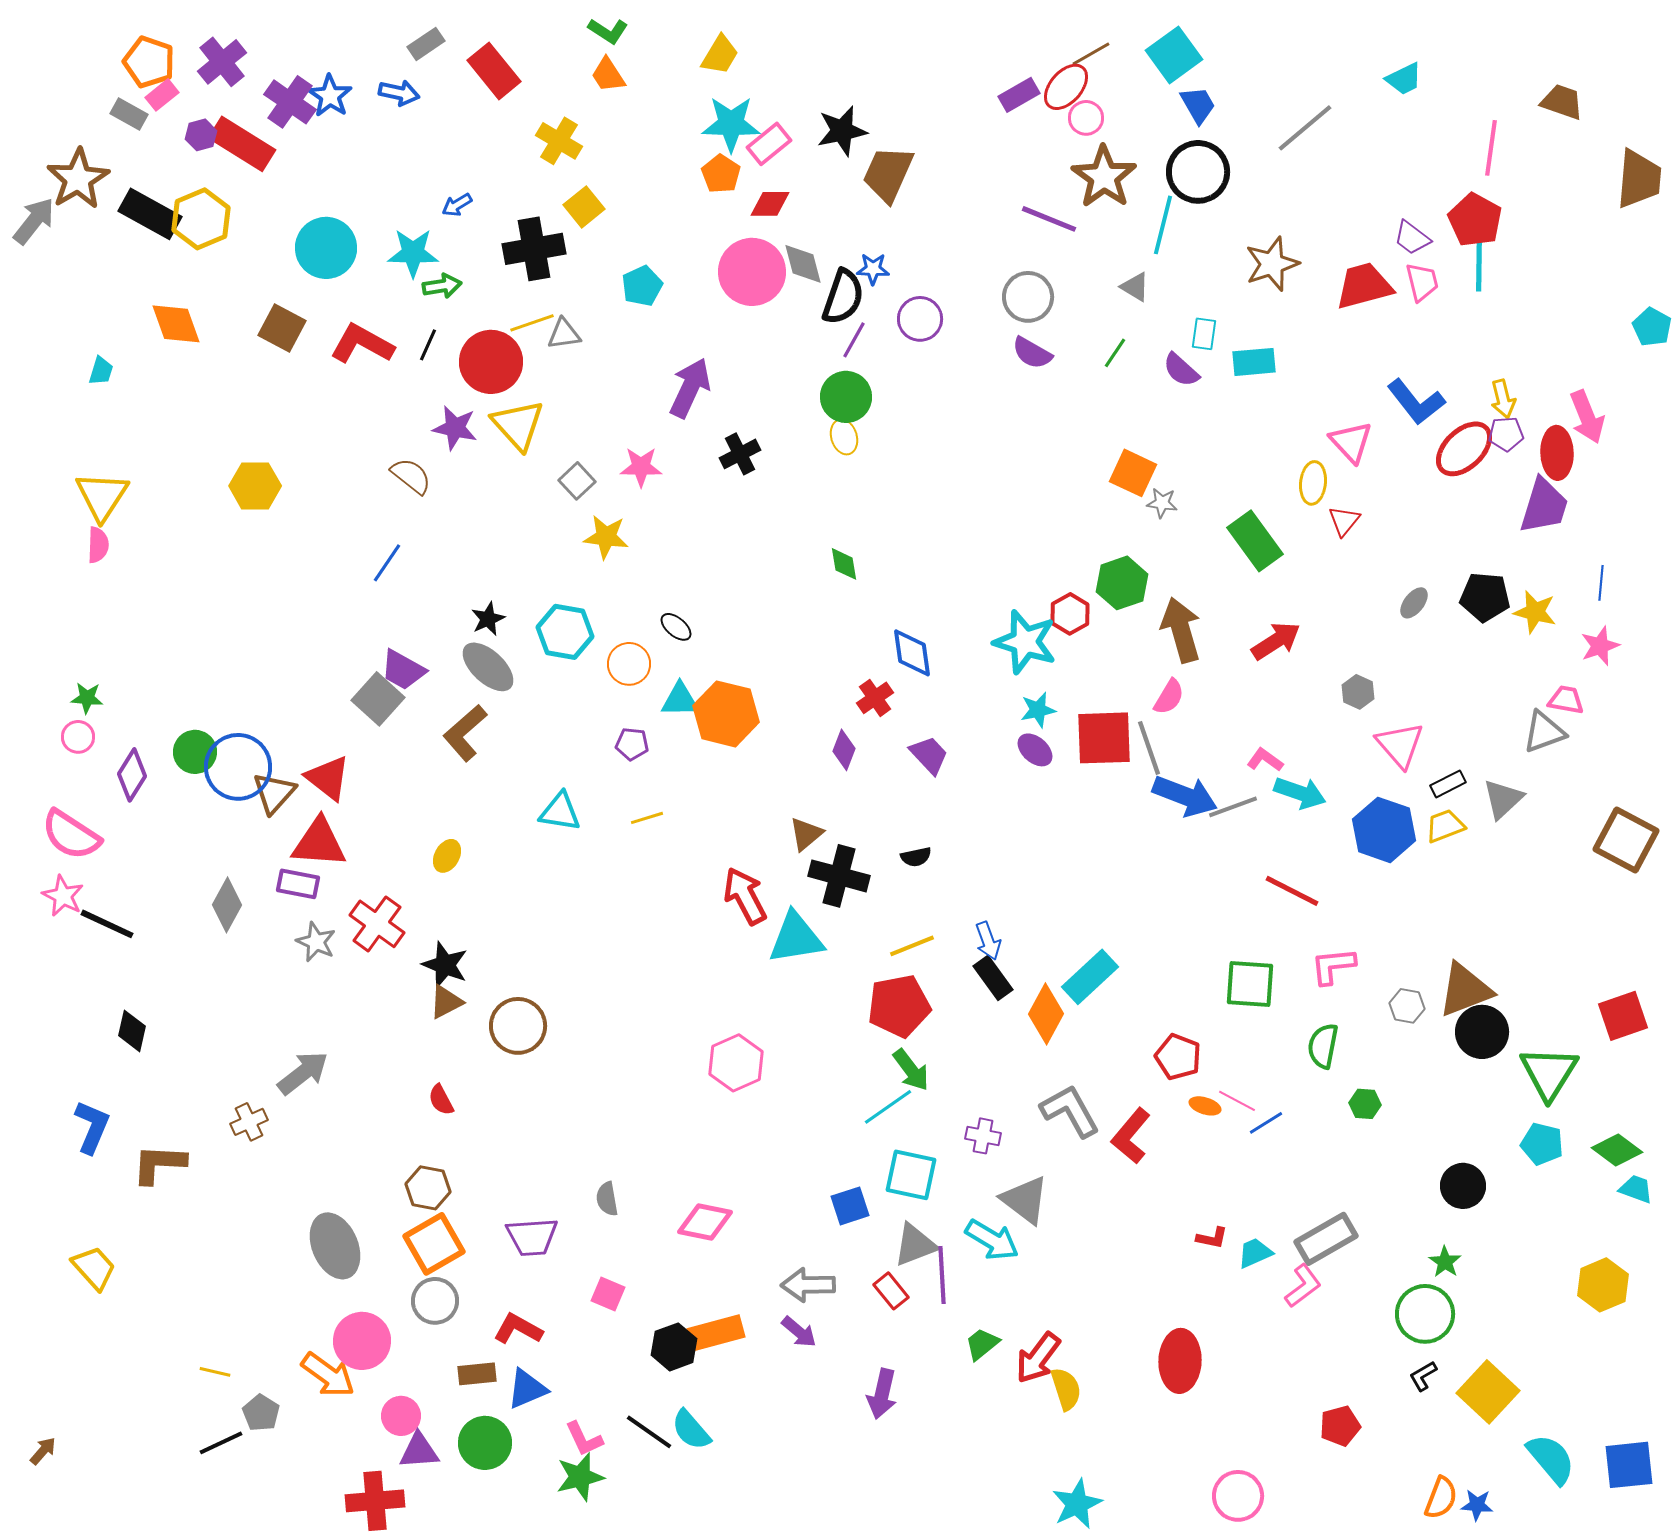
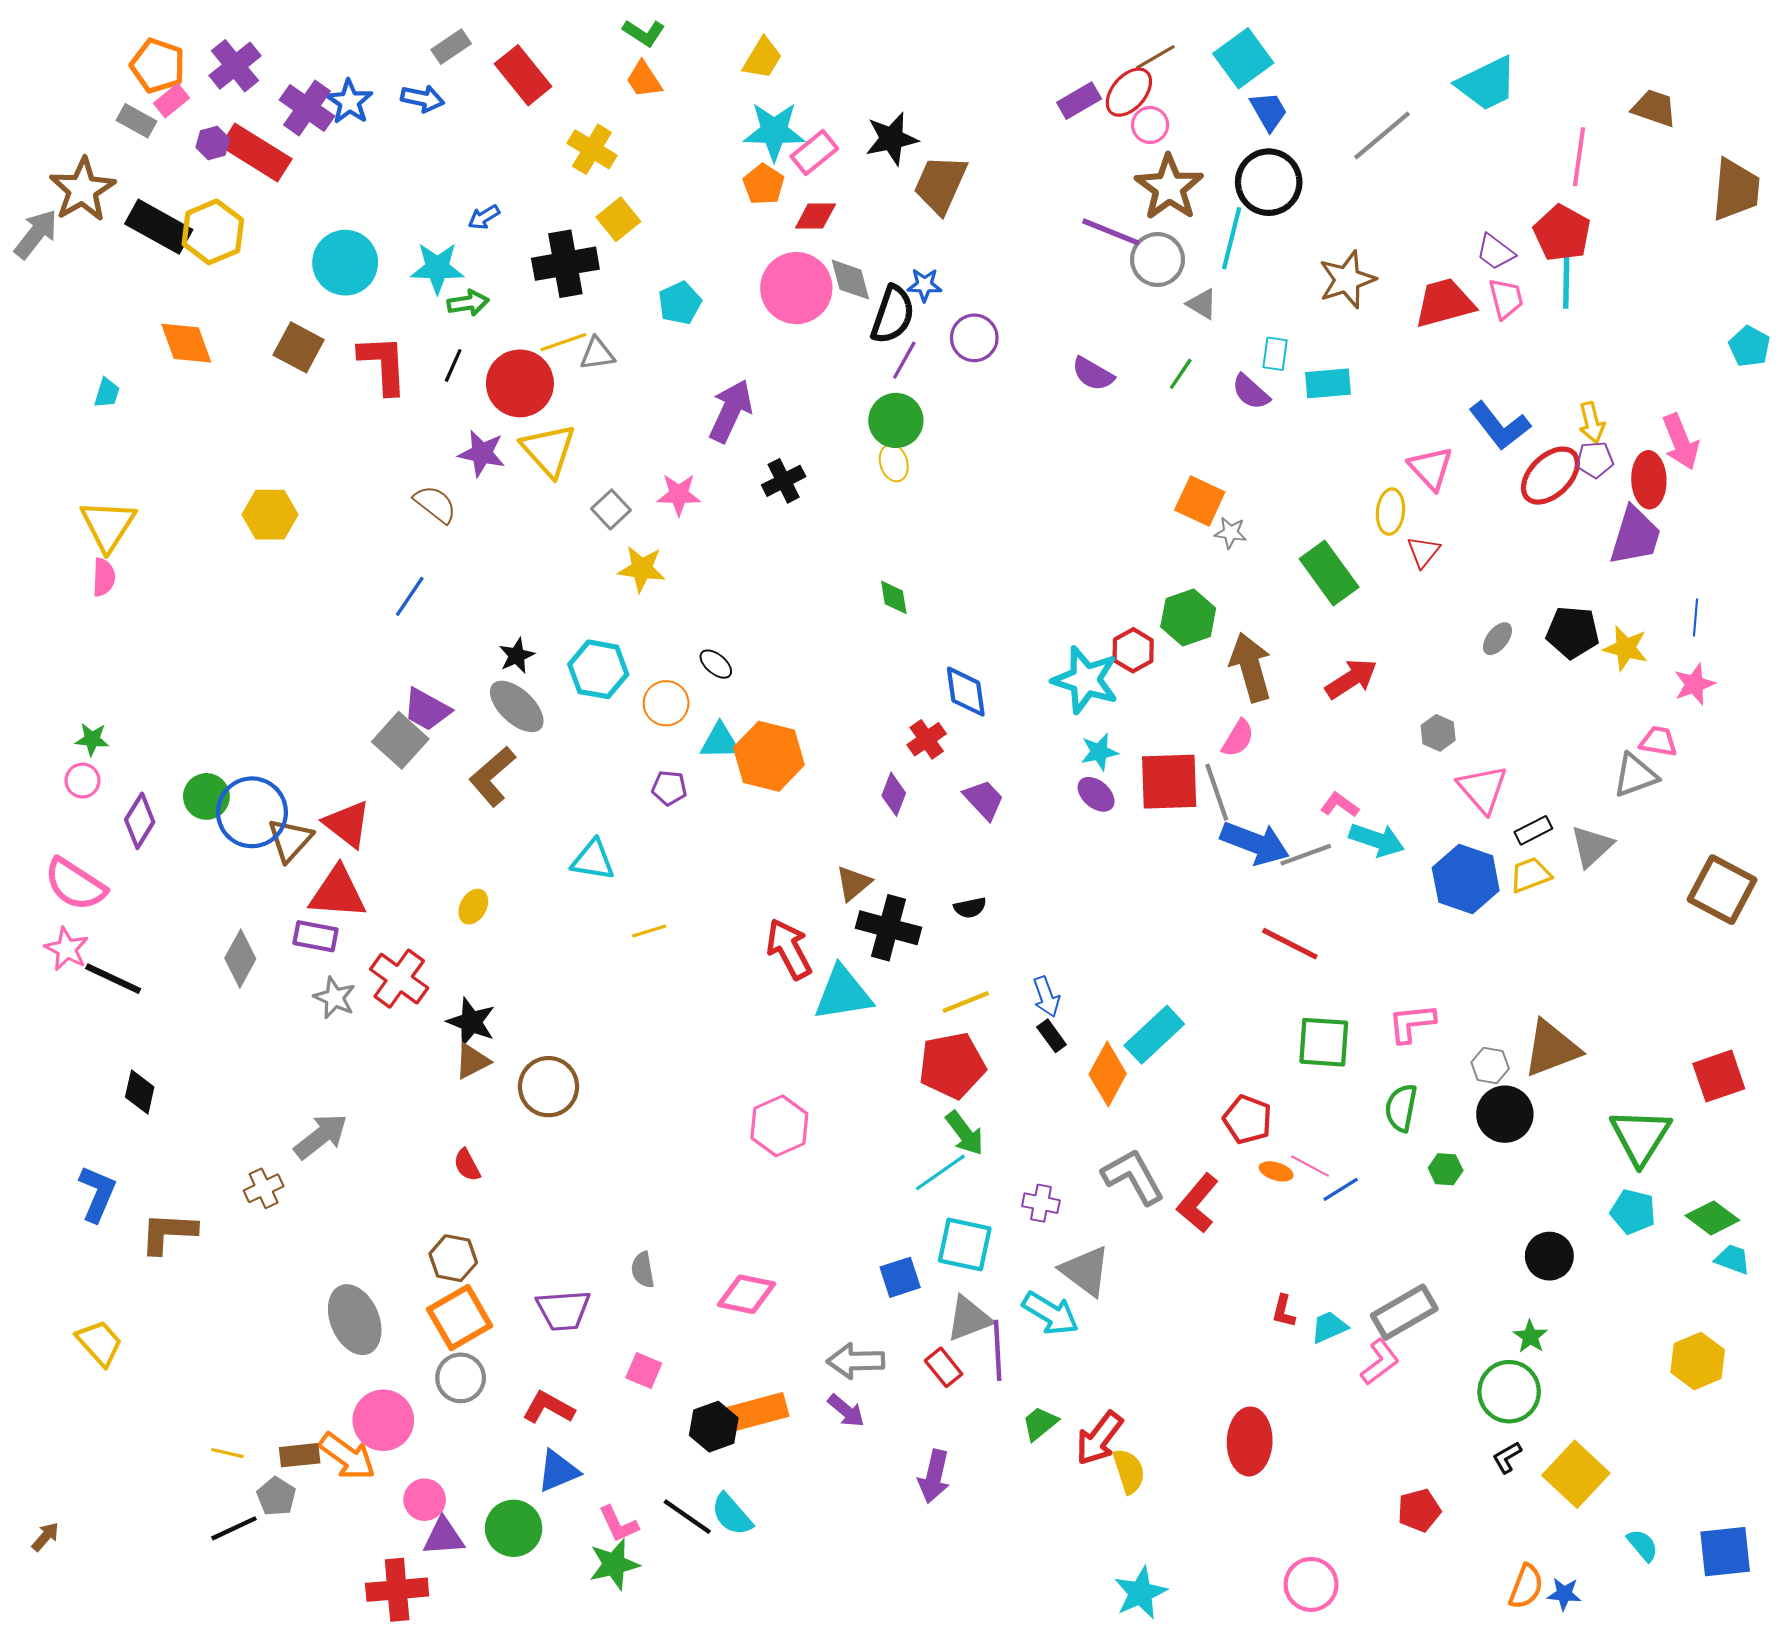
cyan trapezoid: (1404, 79) -> (1487, 84), size x1.6
gray circle: (1028, 297) -> (1157, 259), moved
red L-shape: (362, 344) -> (383, 364), turned 58
yellow line: (647, 818) -> (649, 931), moved
red line: (1292, 891) -> (1290, 944), moved
black rectangle: (993, 978) -> (1052, 1036), size x0.7
black circle: (1482, 1032) -> (1505, 1114), moved
red L-shape: (1212, 1238) -> (1284, 1311), turned 92
brown rectangle: (477, 1374) -> (300, 1455), moved
cyan semicircle: (1551, 1459) -> (1643, 1545), size x0.6

